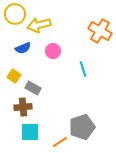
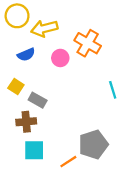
orange cross: (100, 31) -> (88, 43), moved
cyan line: (83, 69) -> (113, 90), moved

